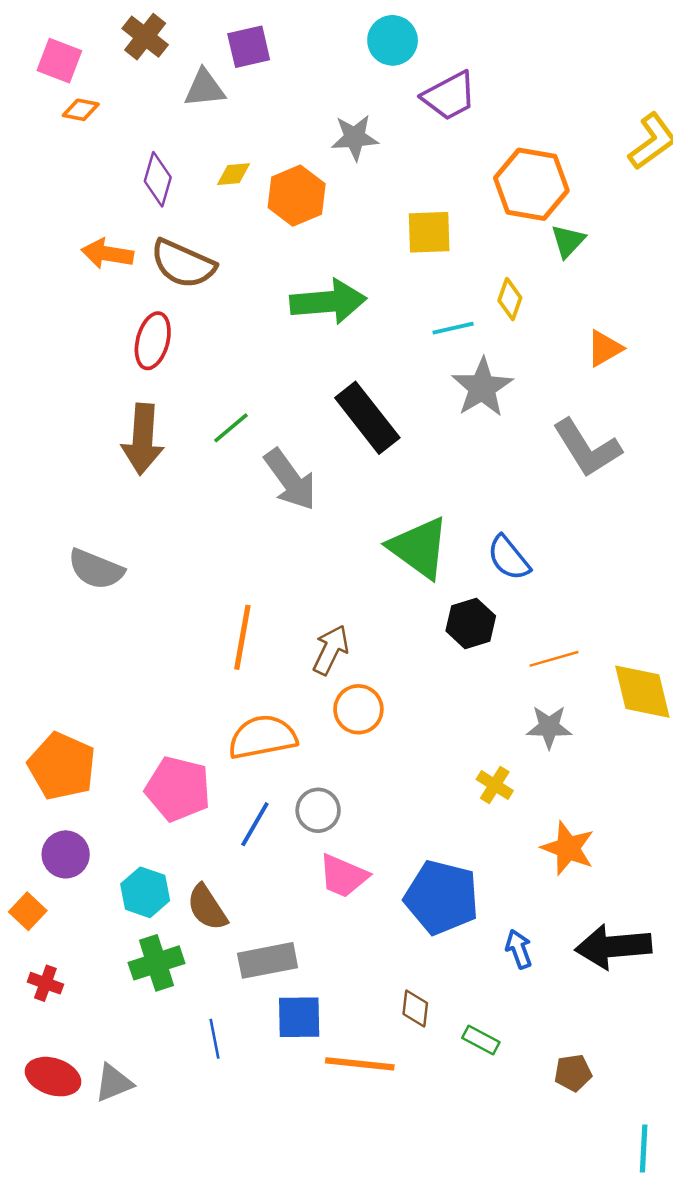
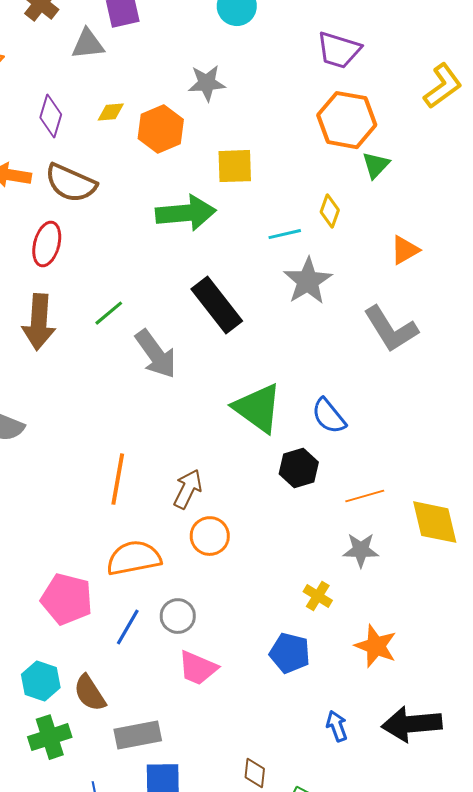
purple trapezoid: (449, 96) -> (339, 50), moved, turned 45
yellow square: (429, 232) -> (235, 166), moved
blue pentagon: (442, 897) -> (290, 653), moved, size x0.7

